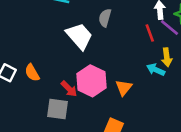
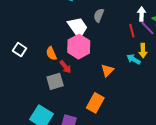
orange semicircle: (32, 73) -> (51, 53), moved
pink hexagon: (91, 81) -> (79, 47), moved
gray square: (58, 109) -> (55, 81), turned -30

